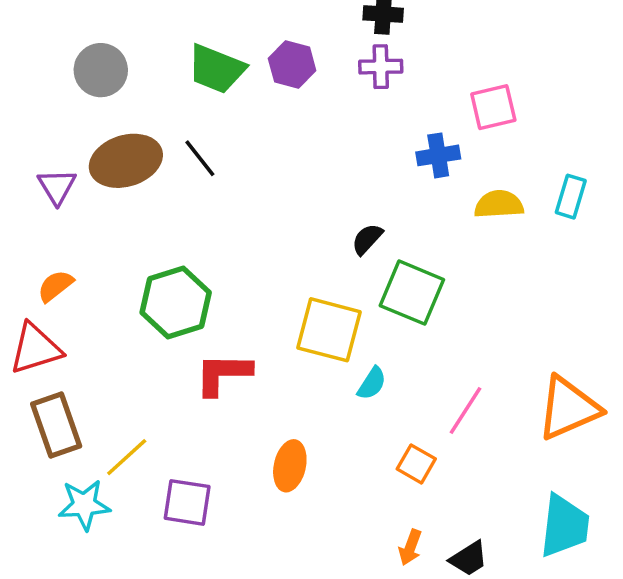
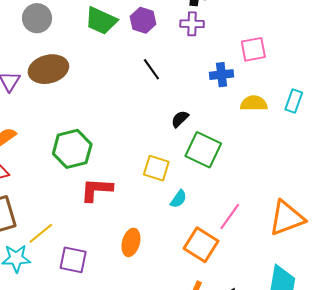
black line: (200, 158) -> (151, 69), moved
yellow square: (329, 330) -> (156, 168), size x0.7
orange square: (416, 464) -> (201, 245), size x1.6

